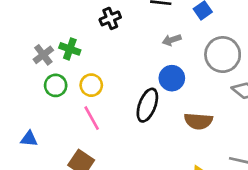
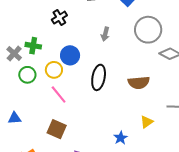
gray arrow: (172, 40) -> (105, 34), moved, turned -48
blue circle: (172, 78) -> (70, 55), moved

